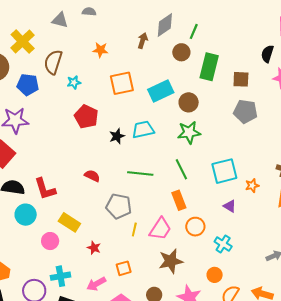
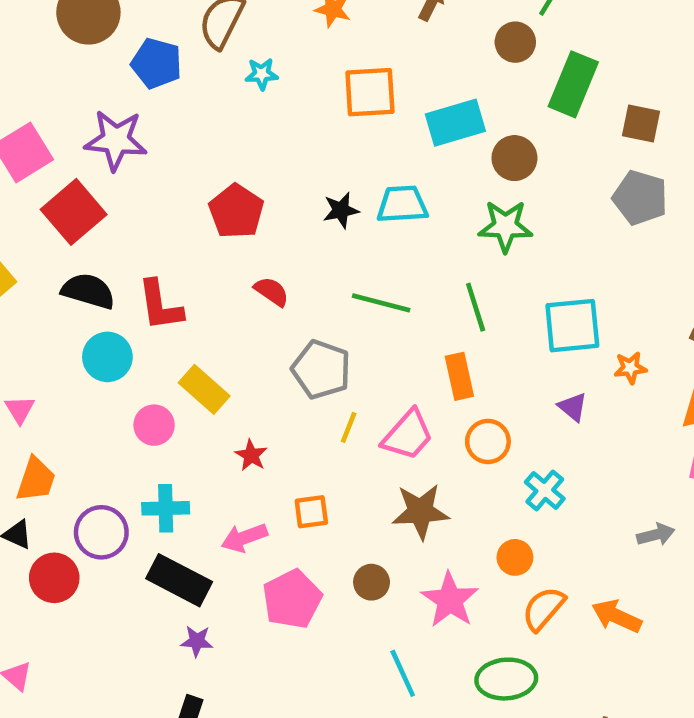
red pentagon: (86, 117) -> (236, 211), moved

